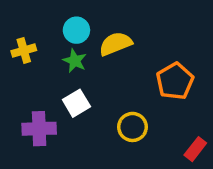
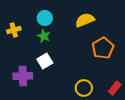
yellow semicircle: (116, 44) -> (85, 20), moved
yellow circle: (132, 127) -> (84, 88), moved

